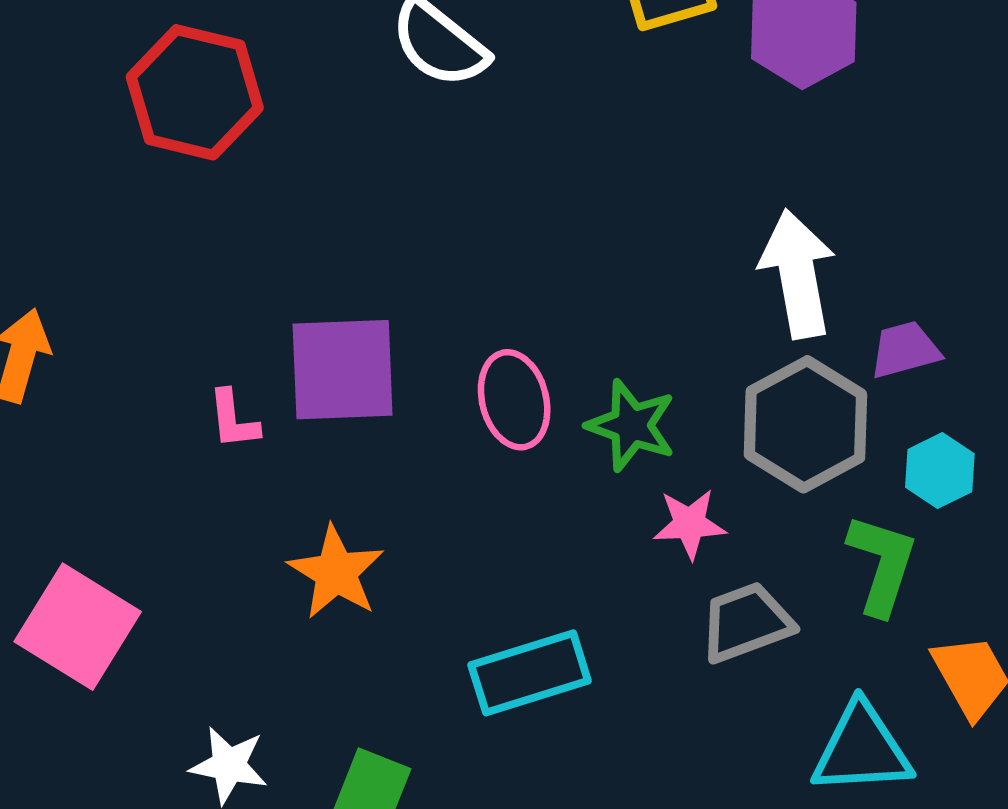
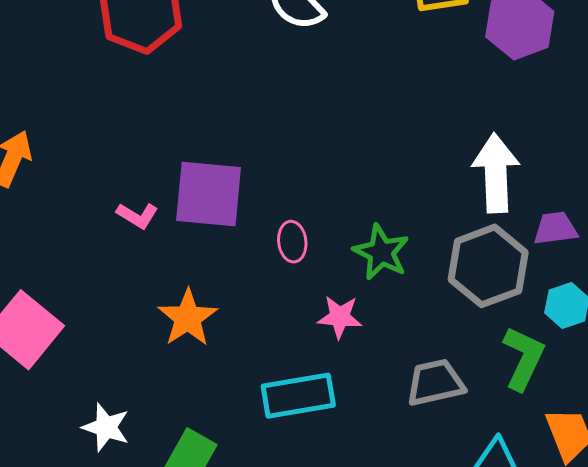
pink ellipse: (514, 400) -> (292, 242), moved, size x0.7
pink L-shape: (233, 419) -> (137, 216), turned -60
pink star: (690, 524) -> (340, 317), moved

